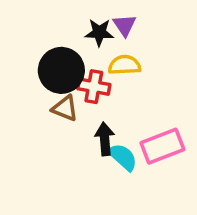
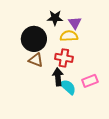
purple triangle: (125, 25) -> (75, 23), moved
red cross: (94, 87) -> (64, 58), moved
pink rectangle: (162, 146) -> (90, 81), size x0.7

